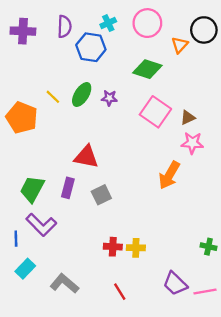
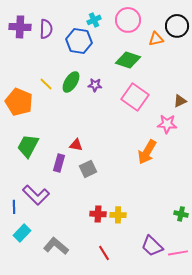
purple semicircle: (64, 27) -> (46, 29), moved
orange triangle: (180, 45) -> (156, 39), turned 35
brown triangle: (188, 118) -> (180, 101), moved
red triangle: (86, 157) -> (76, 145), moved, size x0.6
green trapezoid: (32, 189) -> (28, 146), moved

